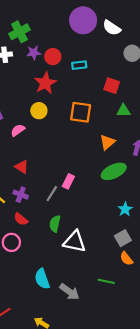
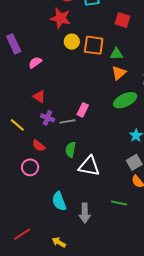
red star: (45, 83) -> (60, 18), turned -30
yellow circle: (39, 111) -> (72, 42), moved
green triangle: (124, 111) -> (116, 54), moved
gray line: (52, 194) -> (67, 121), turned 49
purple cross: (21, 195) -> (48, 118), moved
gray arrow: (69, 292) -> (85, 213), turned 54

